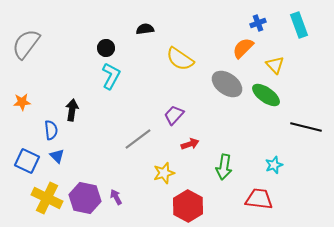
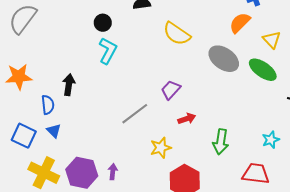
orange star: (22, 102) -> (19, 77), size x1.5
purple arrow: (116, 197) -> (113, 172), turned 35

